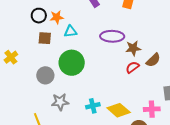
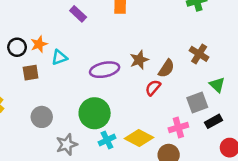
purple ellipse: (112, 36) -> (105, 70), moved
green circle: (72, 63) -> (95, 113), moved
red semicircle: (132, 67) -> (153, 88), moved

